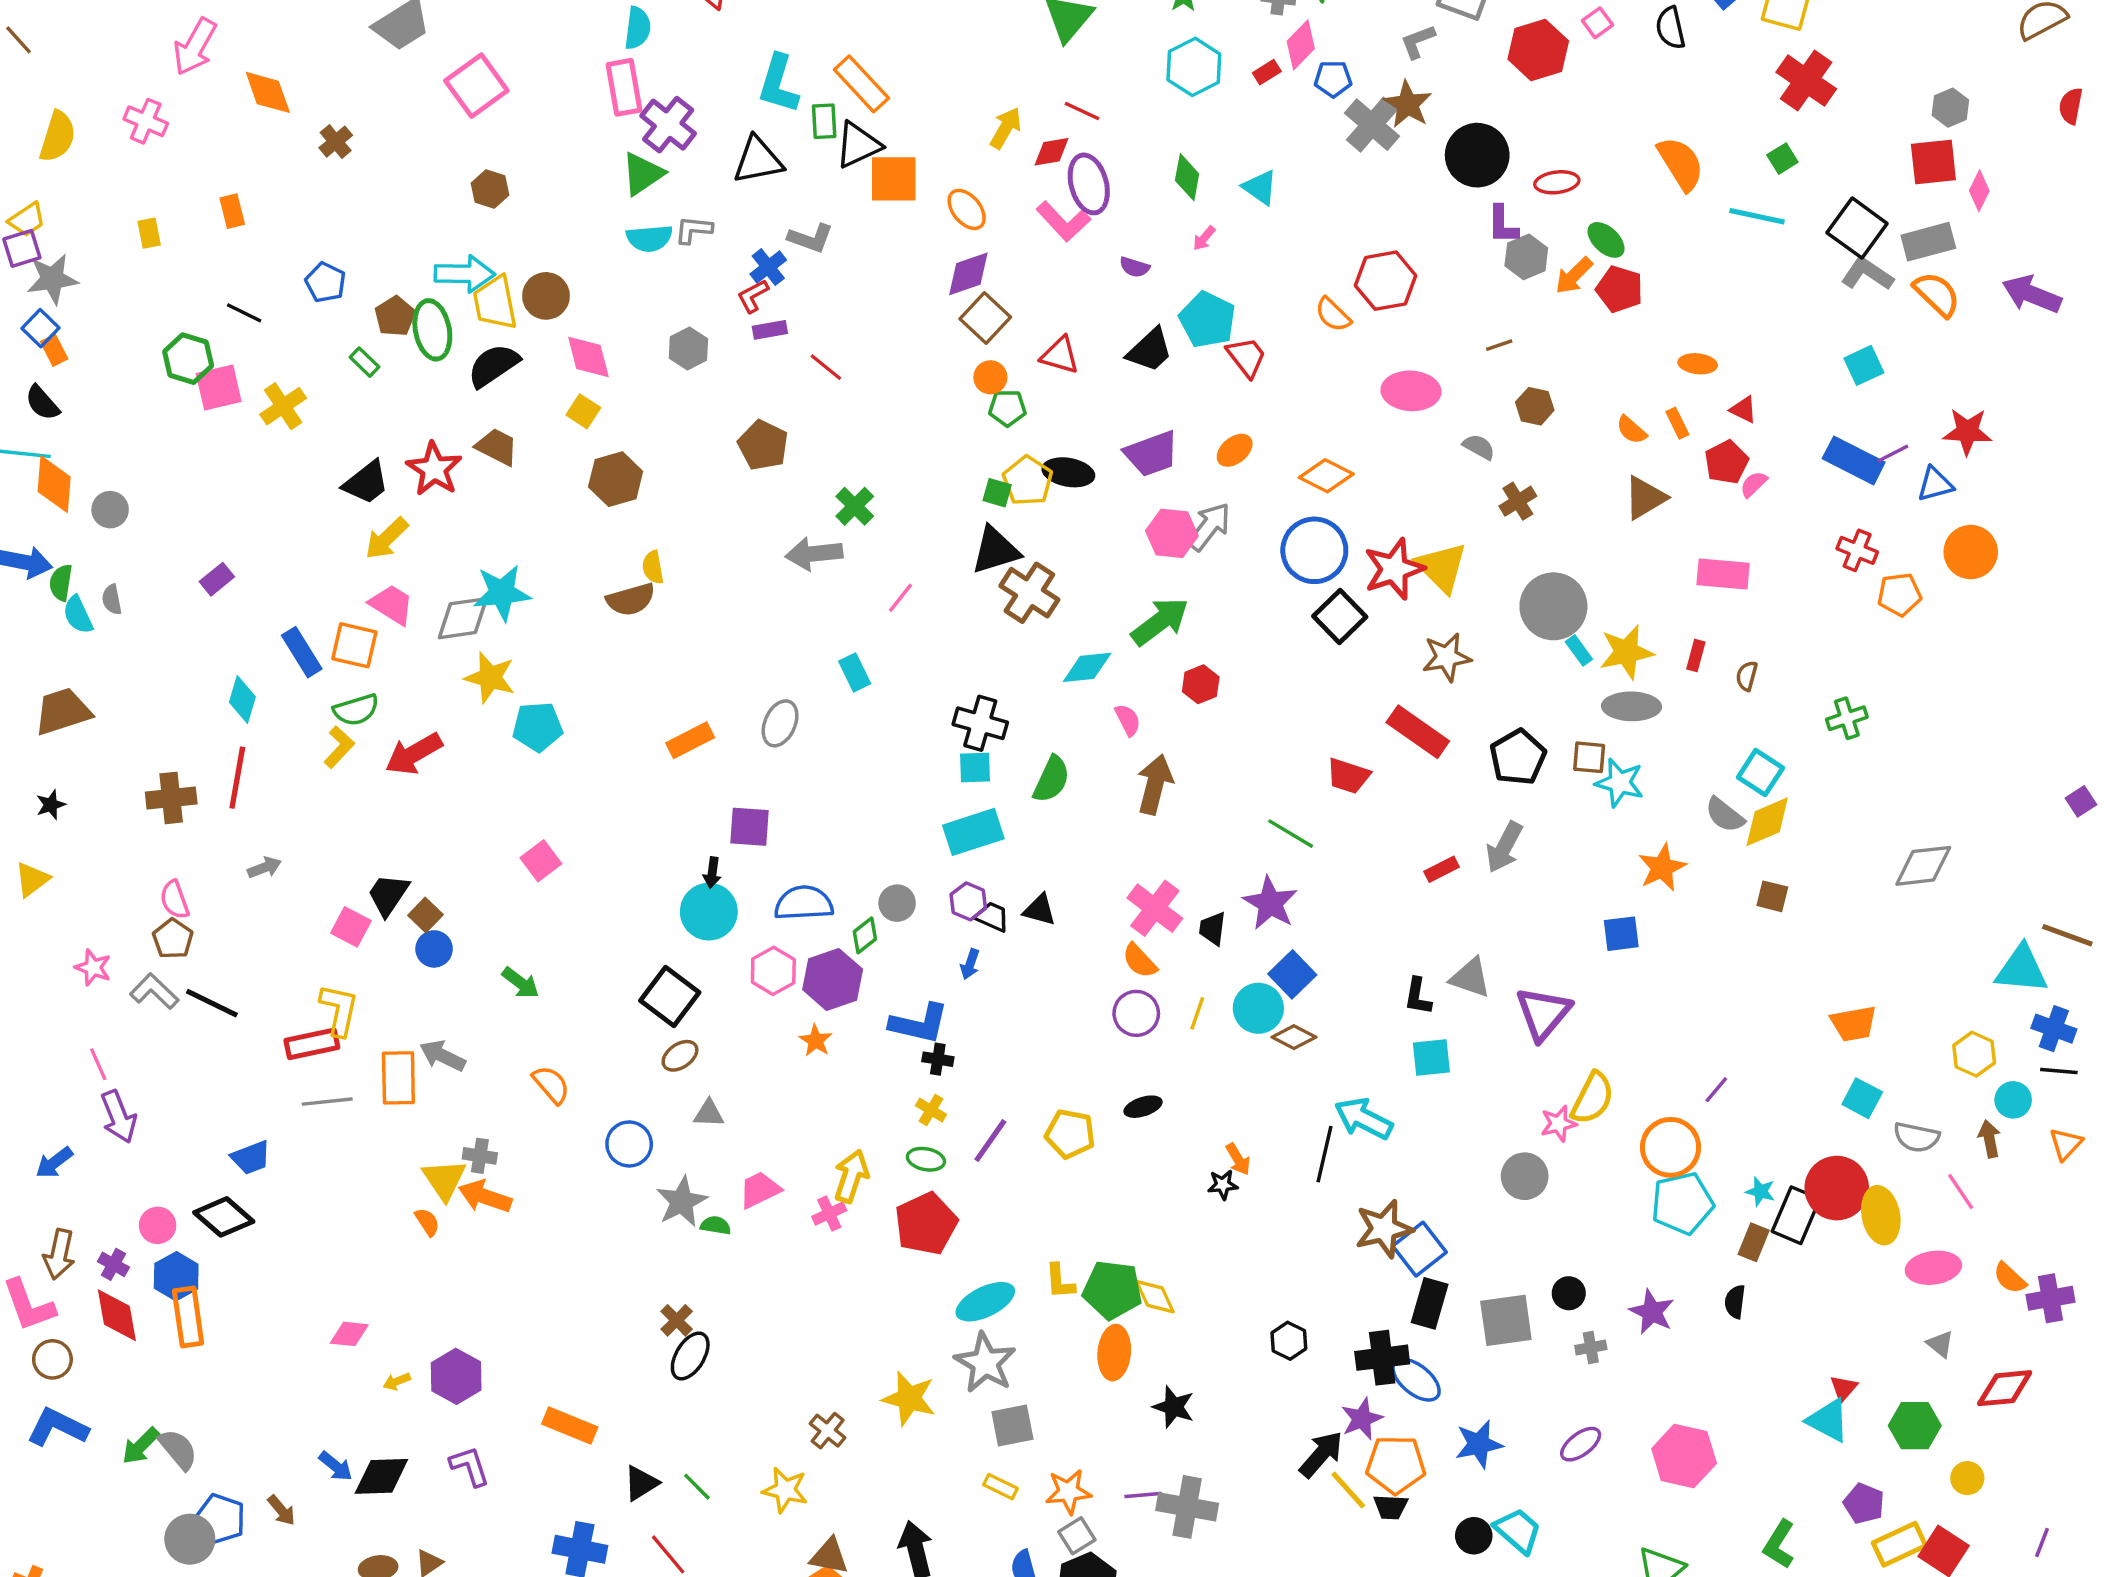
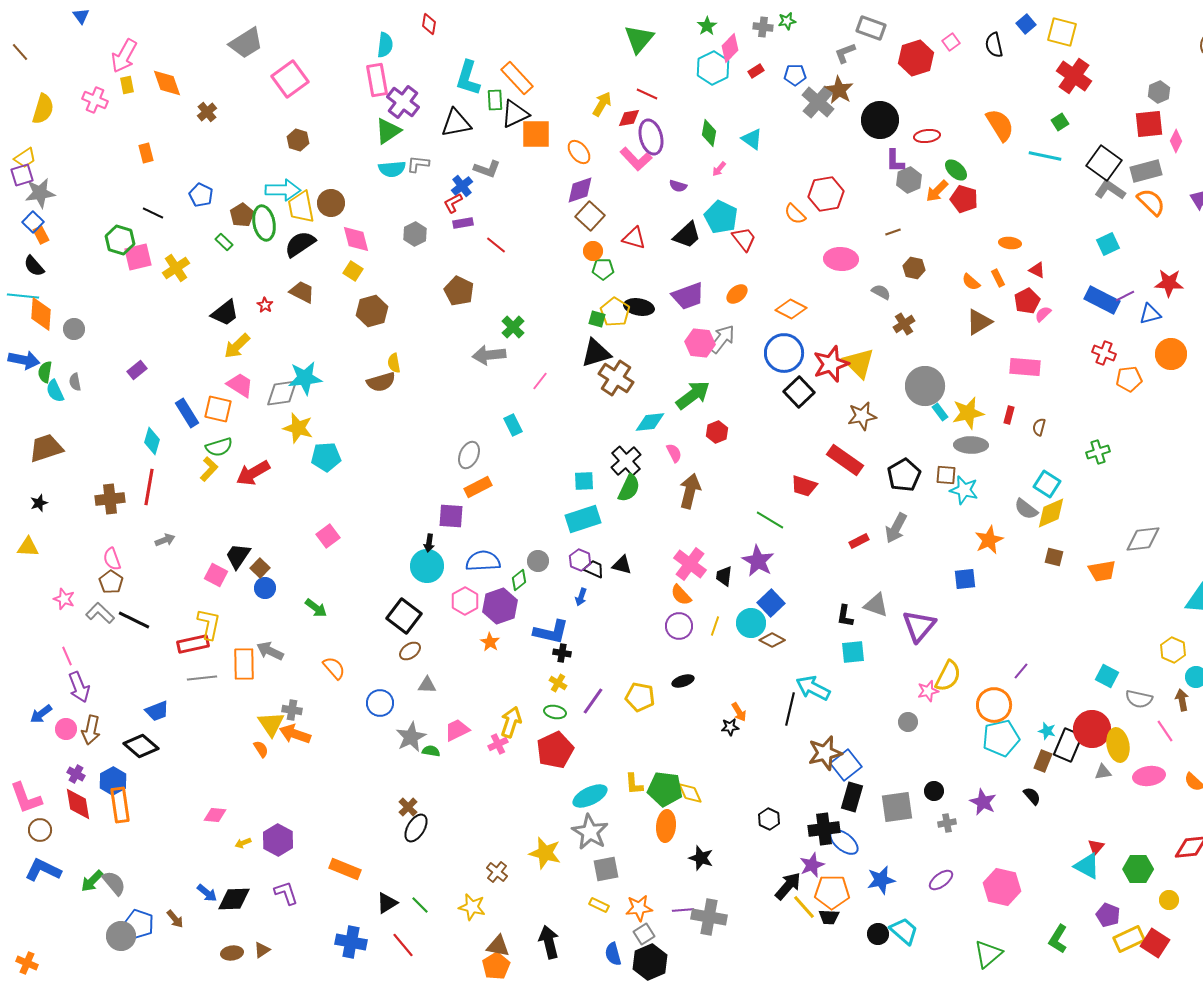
pink diamond: (1301, 45) -> (730, 48), moved
yellow rectangle: (149, 233) -> (127, 85), moved
red star: (434, 469) -> (265, 305), size x0.5
black cross: (980, 723) -> (626, 461), moved, turned 32
orange rectangle: (690, 740) -> (478, 487), moved
yellow triangle: (32, 879) -> (28, 547), turned 40
orange trapezoid: (1854, 1024) -> (1102, 571), moved
gray circle: (1525, 1176) -> (908, 722), size x0.7
pink circle: (158, 1225) -> (66, 729), moved
brown arrow: (59, 1254) -> (91, 730), moved
black semicircle: (1735, 1302) -> (1032, 796), turned 132
gray triangle: (1940, 1344) -> (1103, 772), moved, turned -48

